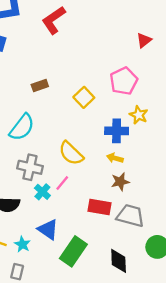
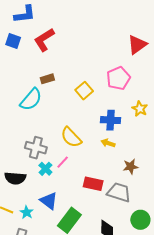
red L-shape: (54, 20) -> (44, 40), moved
red triangle: (144, 40) -> (137, 45), size x1.5
yellow star: (139, 115) -> (140, 109), moved
cyan semicircle: (22, 127) -> (31, 99), moved
brown star: (120, 182) -> (131, 167), moved

